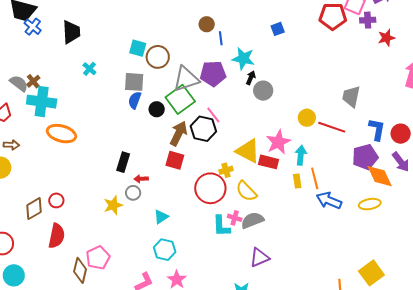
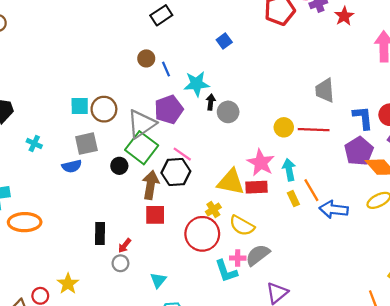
blue semicircle: (135, 100) -> (72, 166), moved, turned -108
red arrow: (141, 179) -> (125, 246), turned -32
yellow star: (113, 205) -> (68, 284), moved

